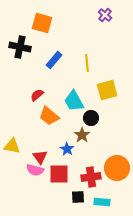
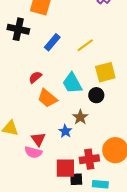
yellow line: (87, 63) -> (85, 45), turned 60
black circle: (91, 118) -> (96, 95), moved
red square: (59, 174) -> (65, 168), moved

